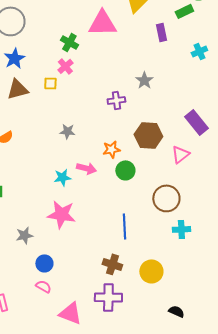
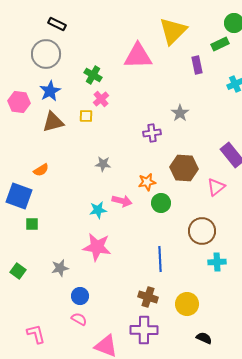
green cross: (69, 42) -> (93, 75), moved
black semicircle: (176, 311) -> (204, 338), moved

